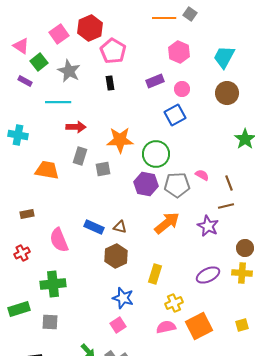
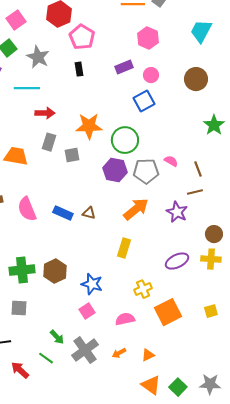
pink square: (59, 34) -> (16, 20), moved
cyan trapezoid: (224, 57) -> (201, 31), moved
pink semicircle: (59, 240) -> (27, 209), moved
brown hexagon: (116, 256) -> (55, 271), moved
yellow rectangle: (155, 274) -> (124, 248), moved
pink semicircle: (166, 327) -> (125, 319), moved

